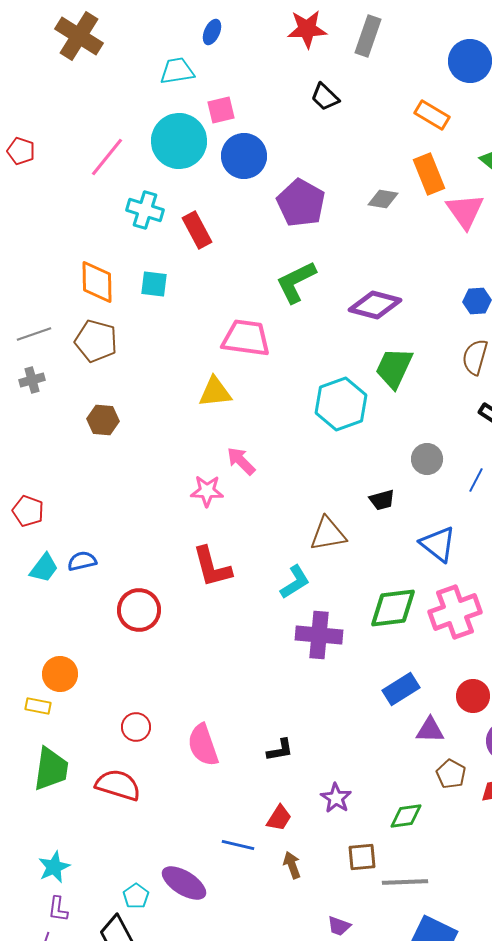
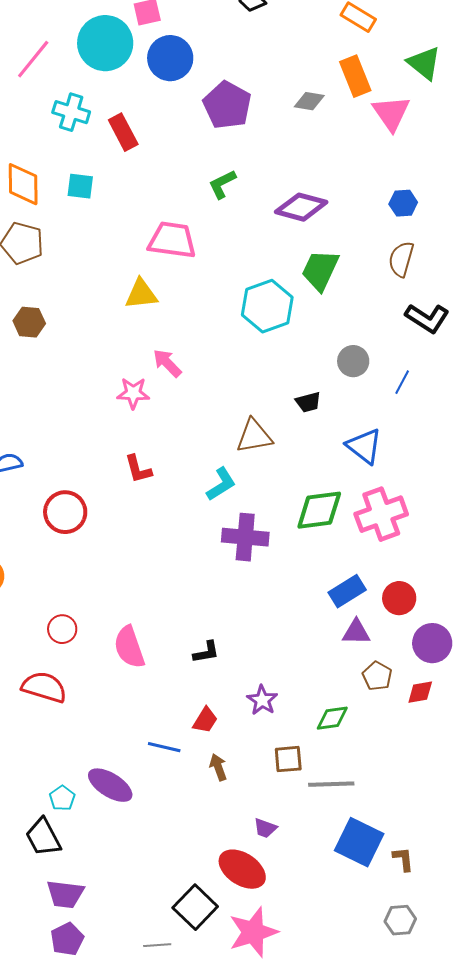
green L-shape: (296, 282) -> (222, 184), size x0.7
red L-shape: (212, 567) -> (138, 469), size x0.7
blue rectangle: (401, 689) -> (347, 591), moved

